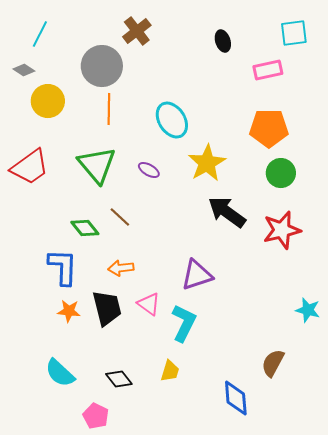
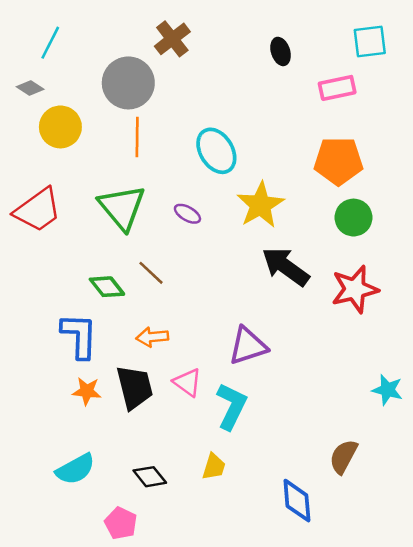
cyan semicircle: (60, 373) -> (75, 469), turned -72

